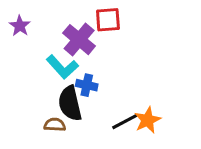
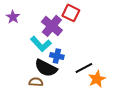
red square: (108, 20) -> (71, 13), turned 30
black semicircle: (70, 103) -> (46, 68), turned -50
black line: (125, 122) -> (84, 68), moved

